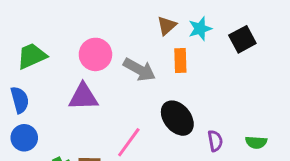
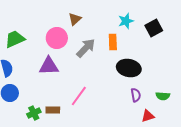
brown triangle: (167, 26) -> (75, 19), moved
gray arrow: (139, 70) -> (86, 48), turned -75
black ellipse: (177, 118) -> (129, 68), moved, turned -40

